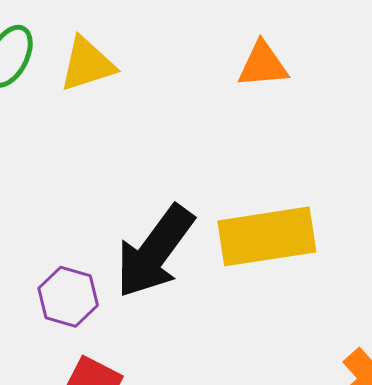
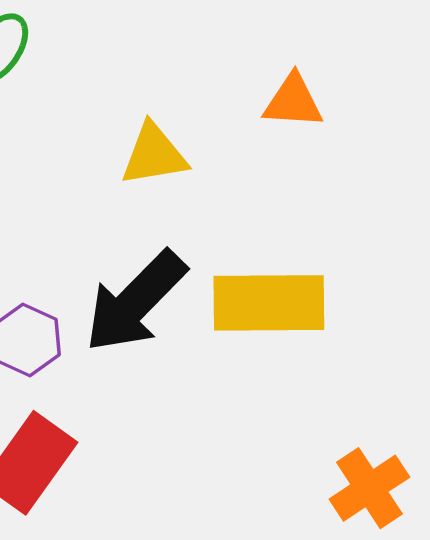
yellow triangle: (87, 64) -> (154, 155), moved

